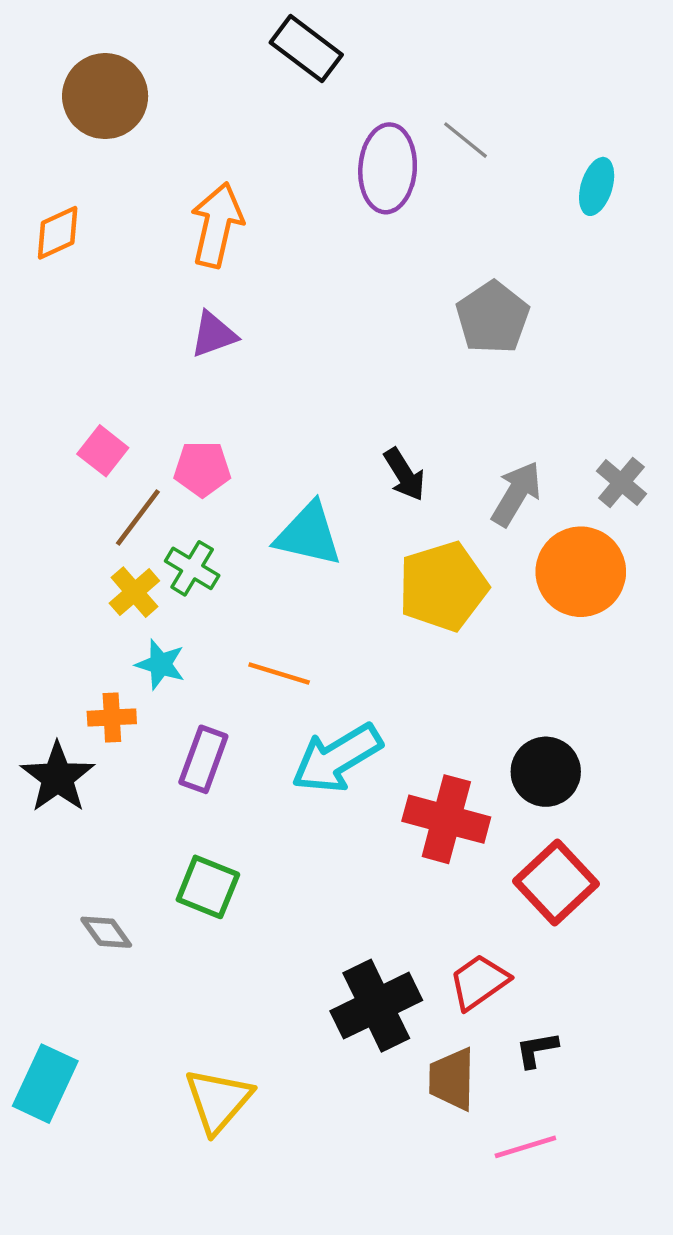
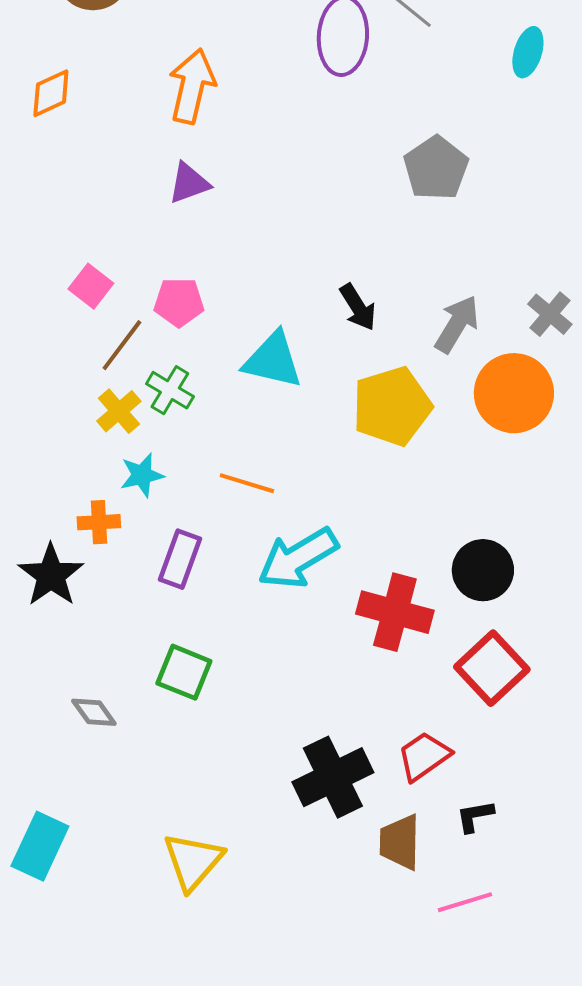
cyan star: (160, 664) -> (142, 475), turned -30

